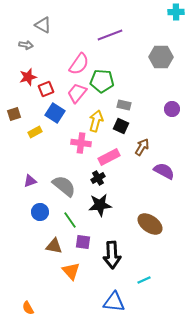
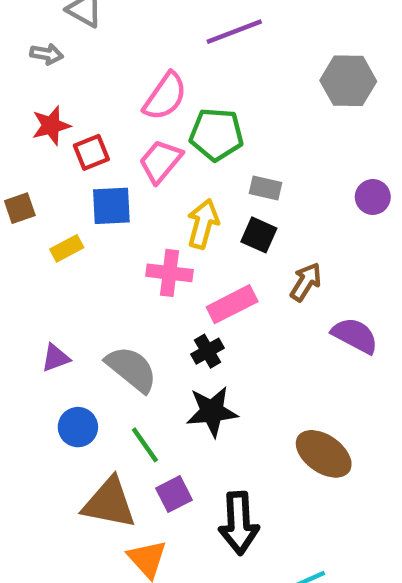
blue square: (55, 113) -> (111, 206), turned -36
purple square: (83, 242) -> (174, 494), turned -35
brown triangle: (54, 246) -> (109, 503), size x1.5

